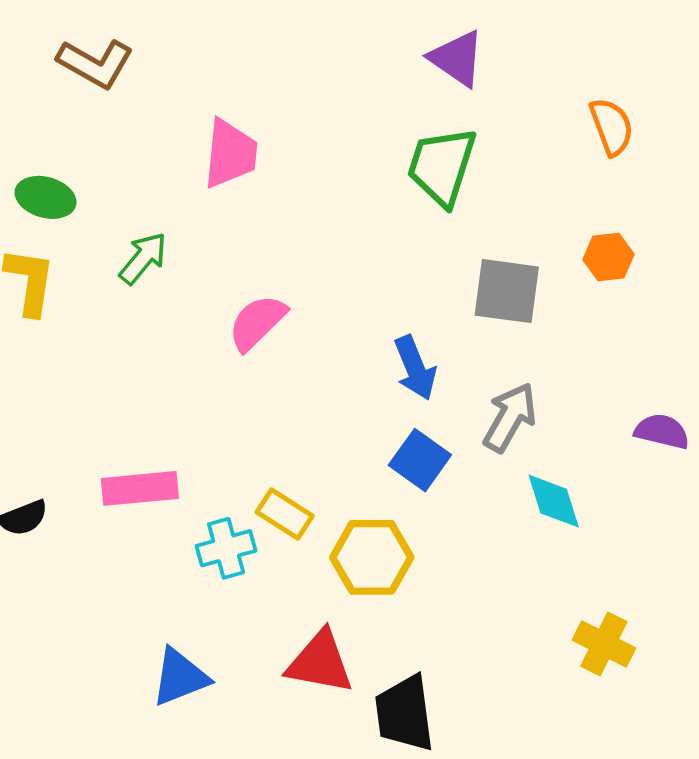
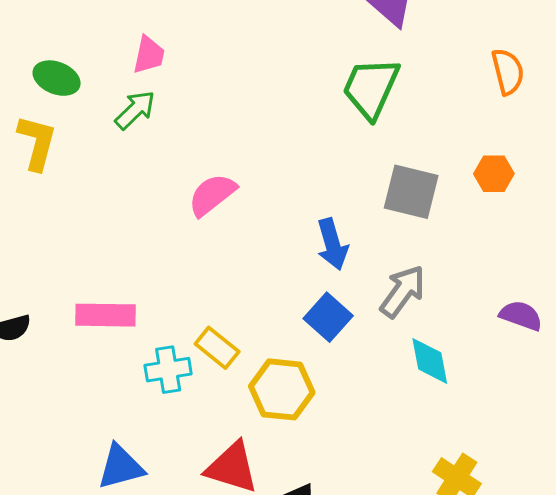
pink trapezoid: (230, 154) -> (149, 55), moved, size x0.7
green arrow: (143, 258) -> (135, 110), moved

